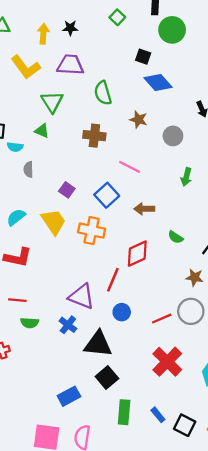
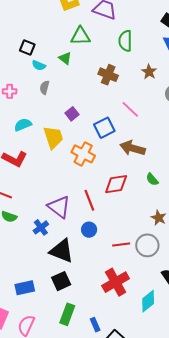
green triangle: (52, 102) -> (81, 36), turned 45
brown arrow: (144, 209) -> (133, 148), size x1.4
red line: (113, 280) -> (89, 200), turned -60

